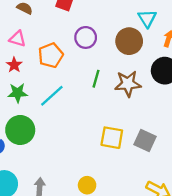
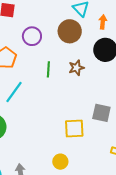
brown star: (128, 84) -> (76, 68), size x0.7
yellow square: (112, 138) -> (74, 129), moved

